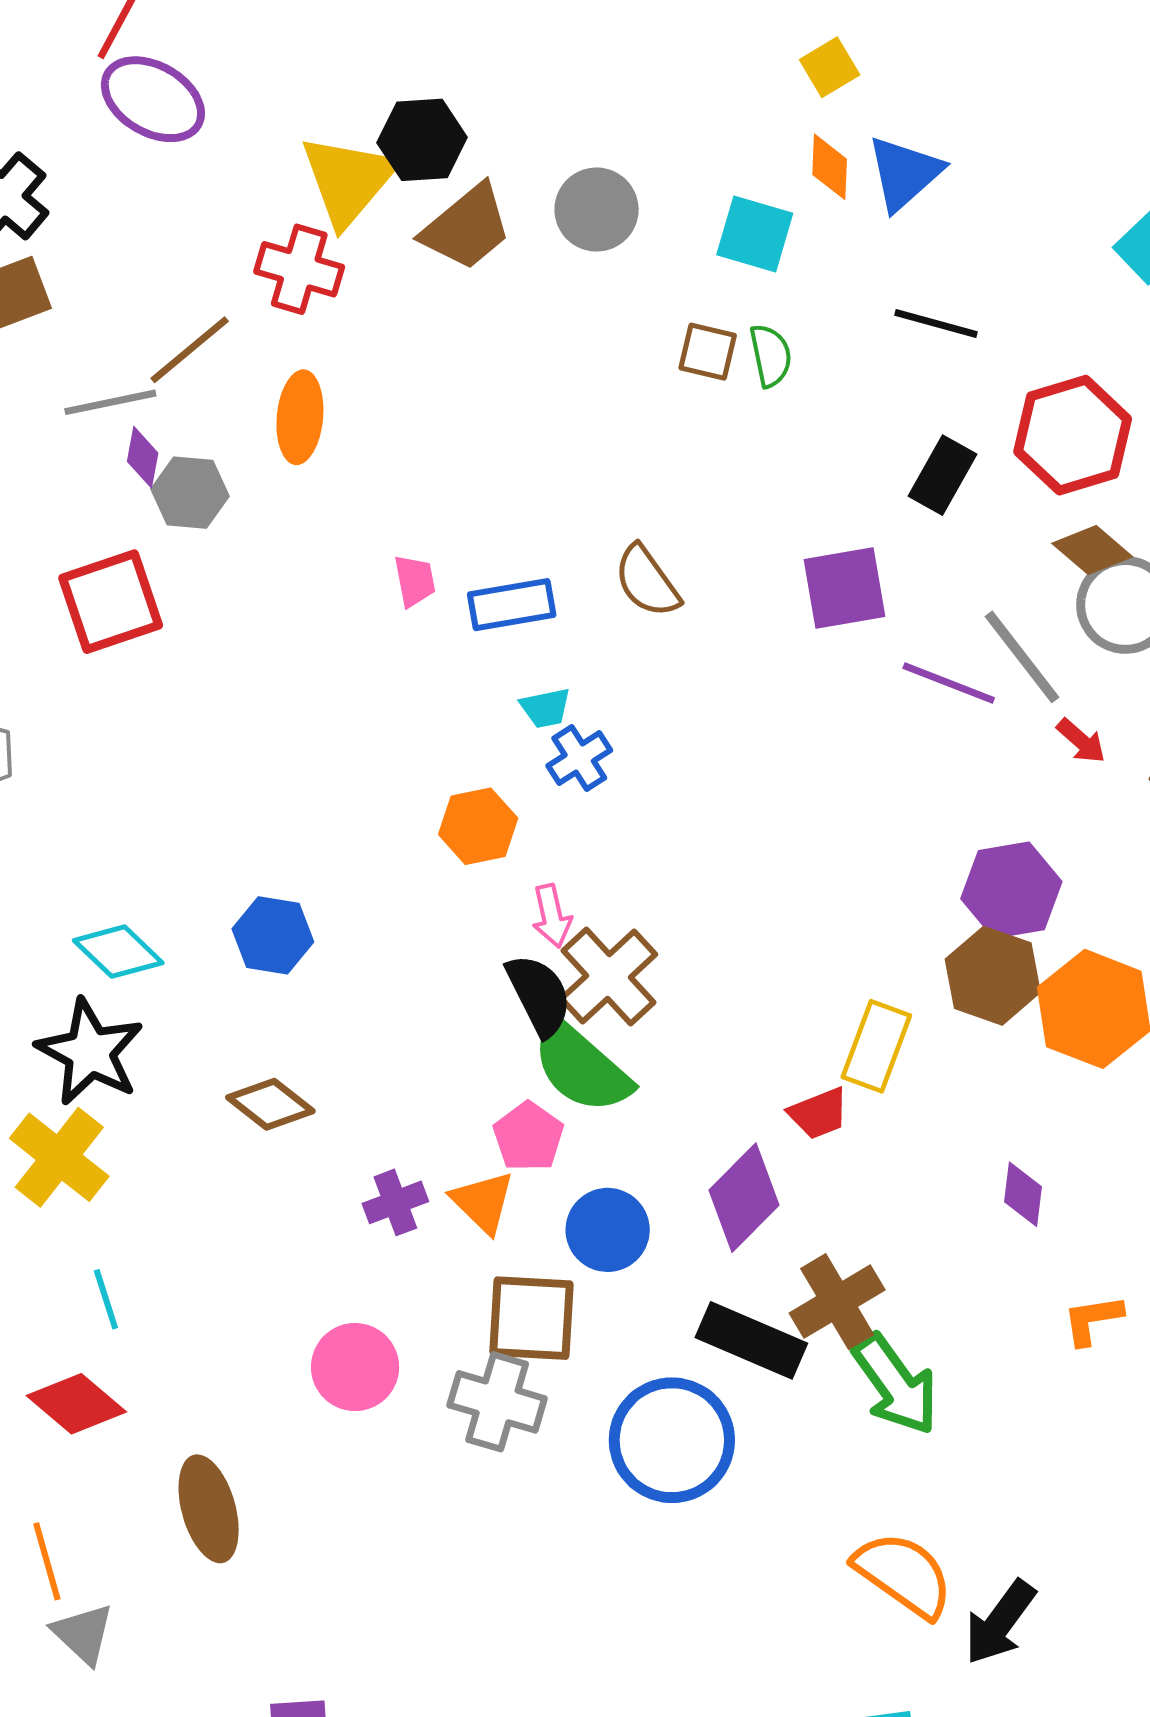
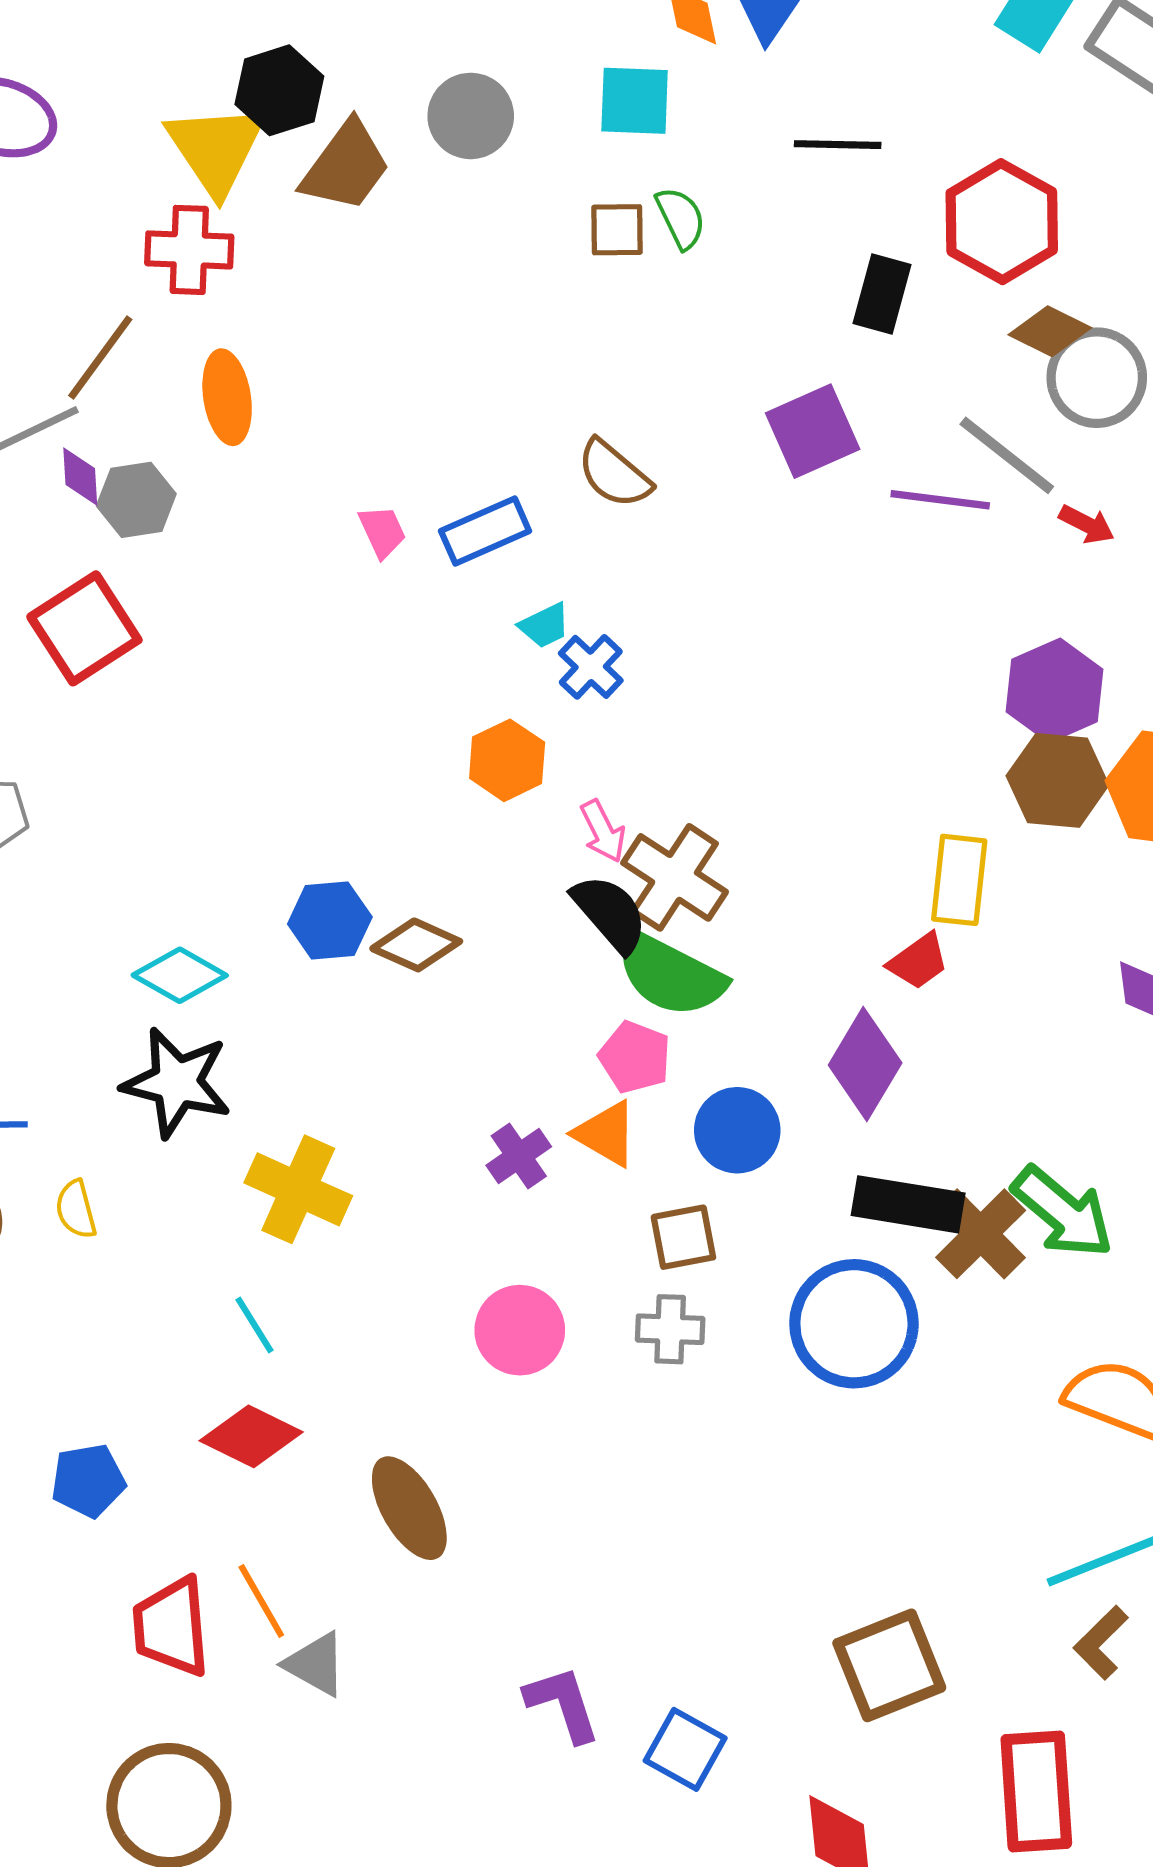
brown diamond: (270, 1104) -> (416, 945), moved
yellow cross: (59, 1157) -> (298, 1189), moved
brown cross: (837, 1302) -> (981, 1234), moved
brown square: (531, 1318) -> (683, 1237), size x0.7
gray cross: (497, 1402) -> (670, 1329), size x0.7

